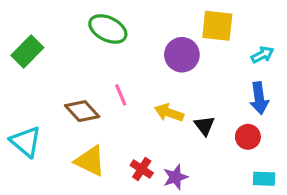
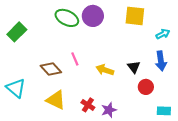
purple circle: (182, 55) -> (93, 16), moved
black triangle: (204, 126) -> (134, 67), moved
red circle: (248, 137) -> (146, 87), moved

